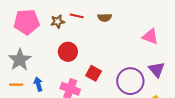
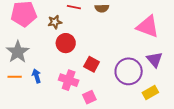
brown star: (58, 22) -> (55, 22), moved
pink triangle: (150, 36) -> (148, 26), size x1.4

